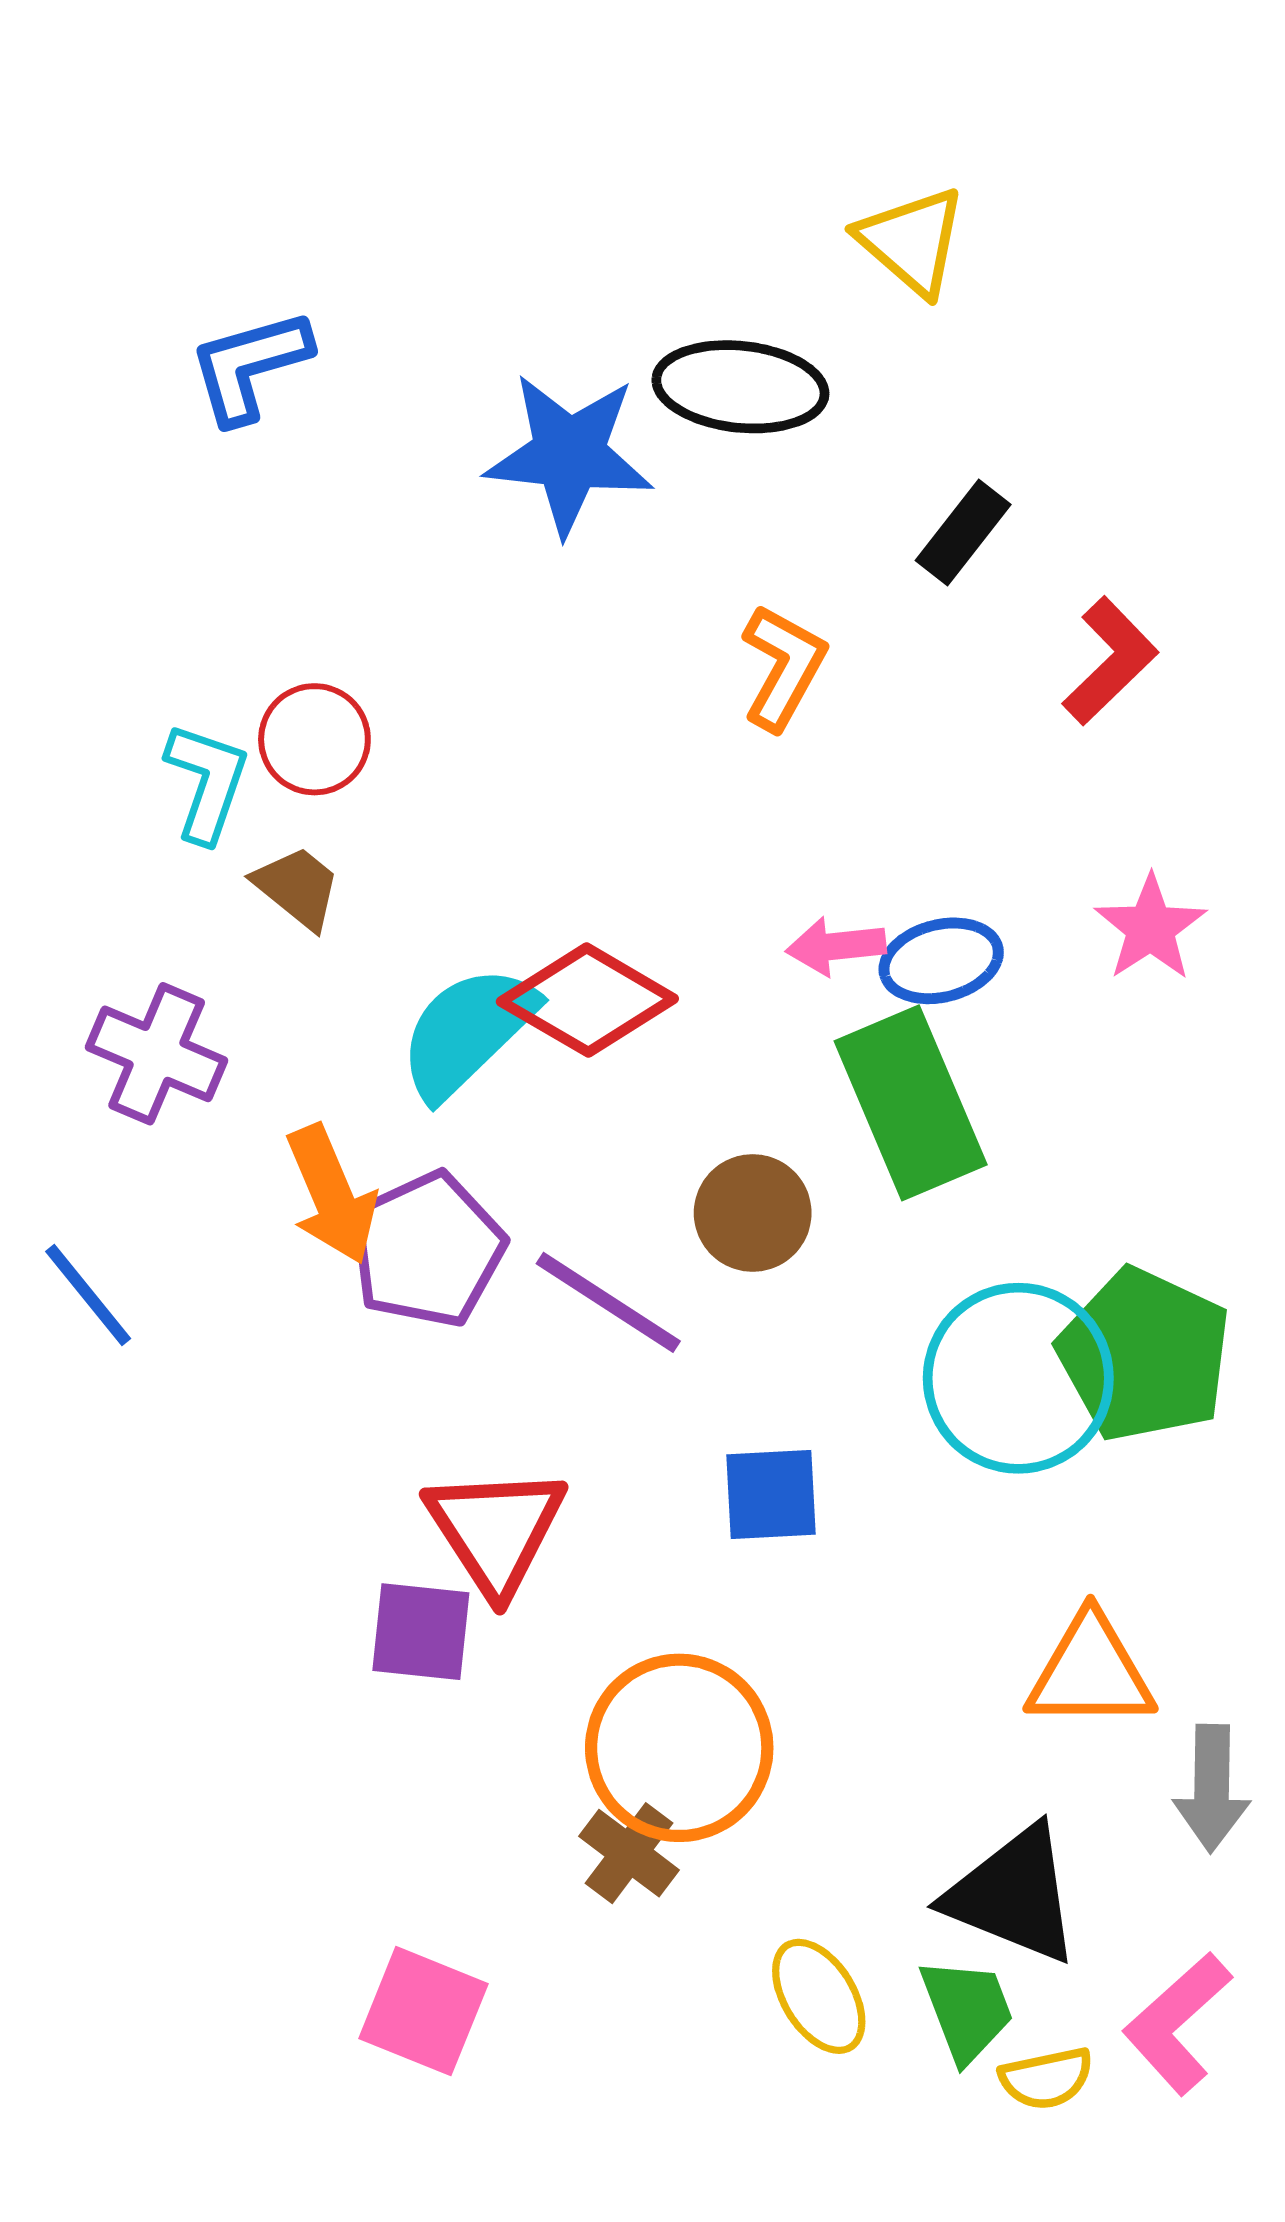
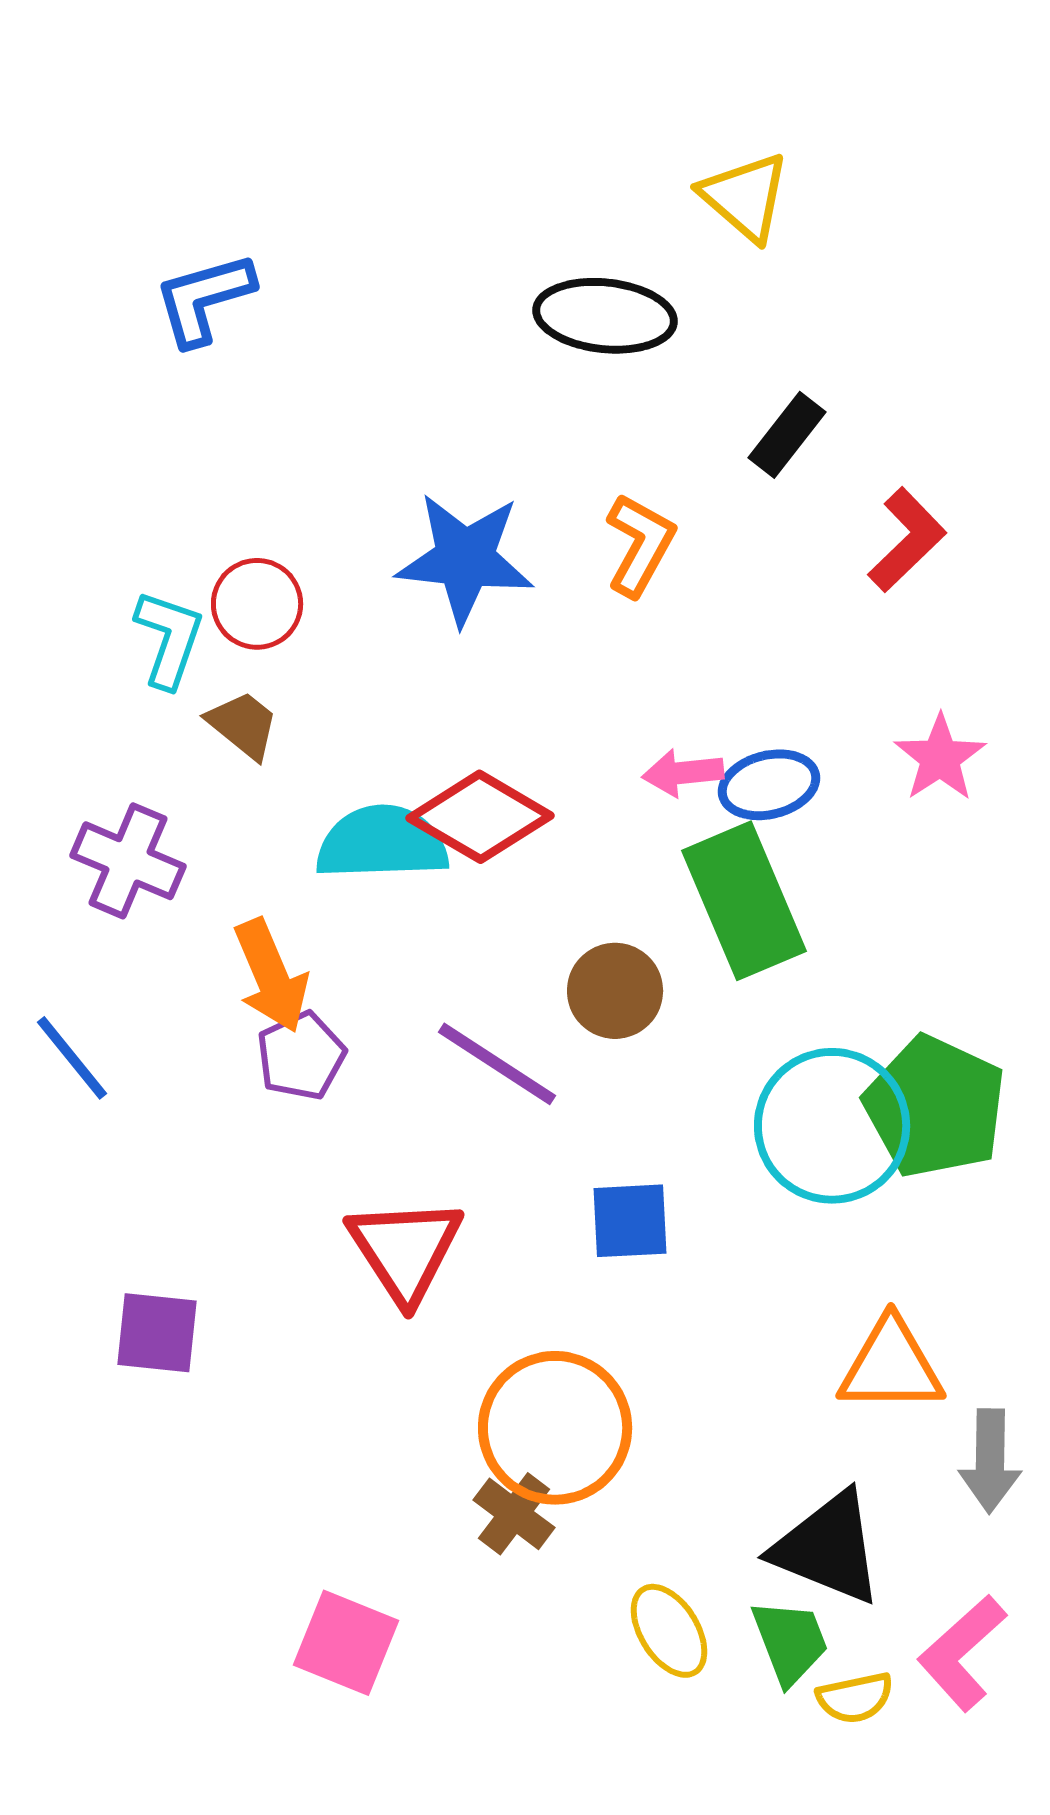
blue star: (569, 454) -> (465, 559), moved
cyan semicircle: (467, 1032) -> (382, 843), turned 42
purple pentagon: (427, 1250) -> (301, 1056), moved, size x0.7
purple square: (421, 1632) -> (157, 1333), moved

